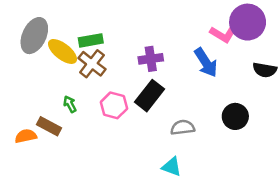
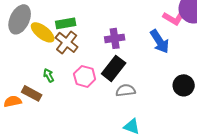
gray semicircle: (183, 127) -> (126, 90), moved

